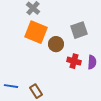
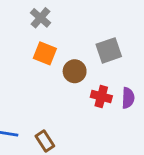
orange square: (36, 32) -> (45, 53), size x0.7

